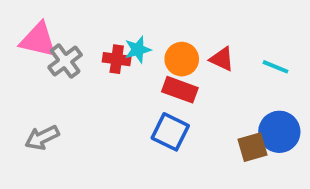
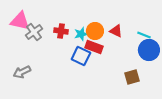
cyan star: (138, 50) -> (81, 34), moved
blue square: (170, 132) -> (81, 56), moved
blue circle: (279, 132) -> (149, 50), moved

